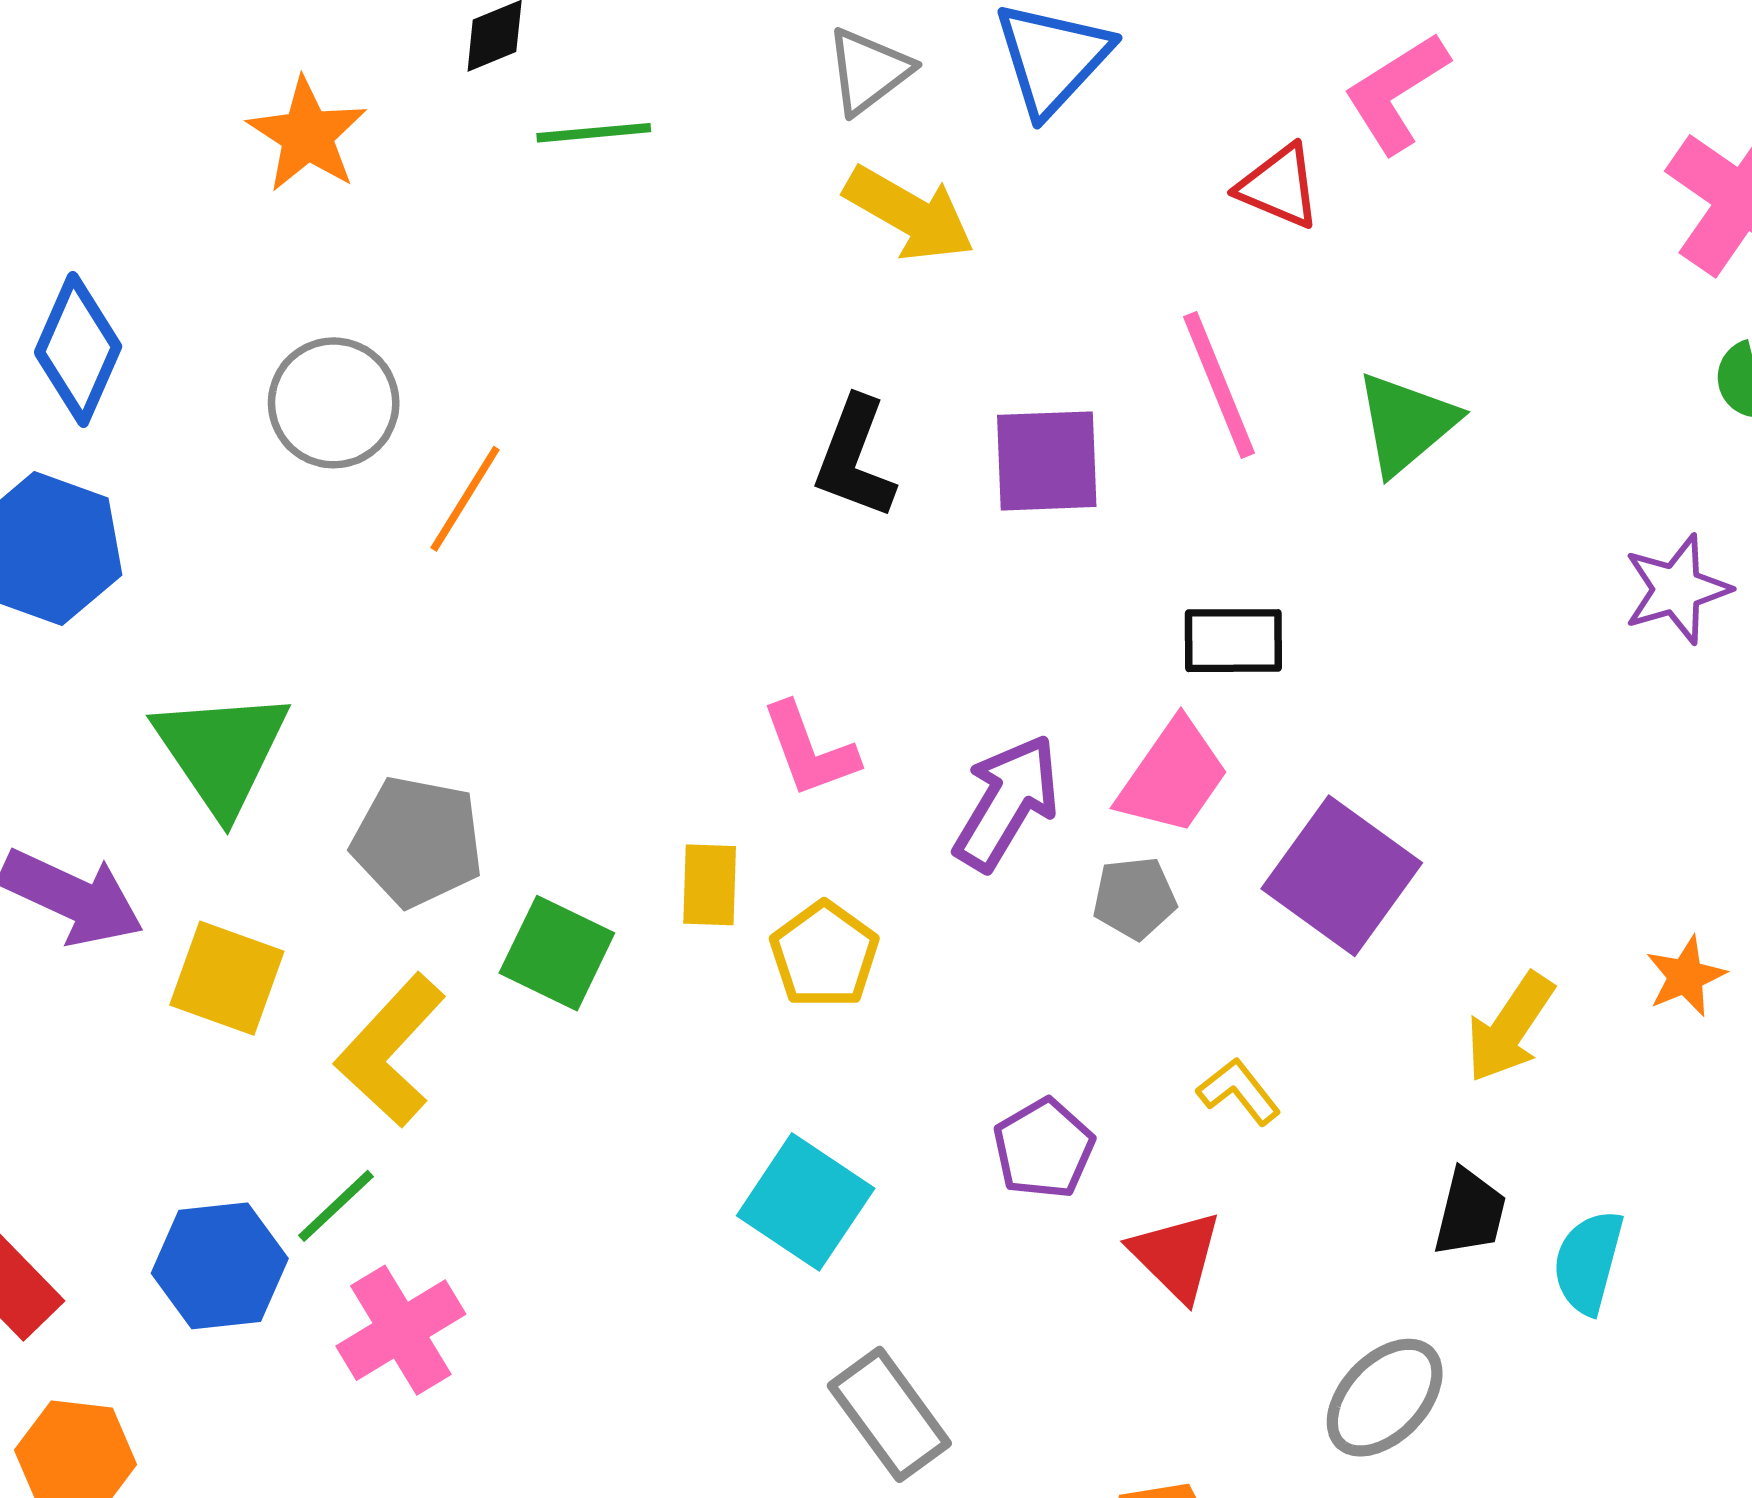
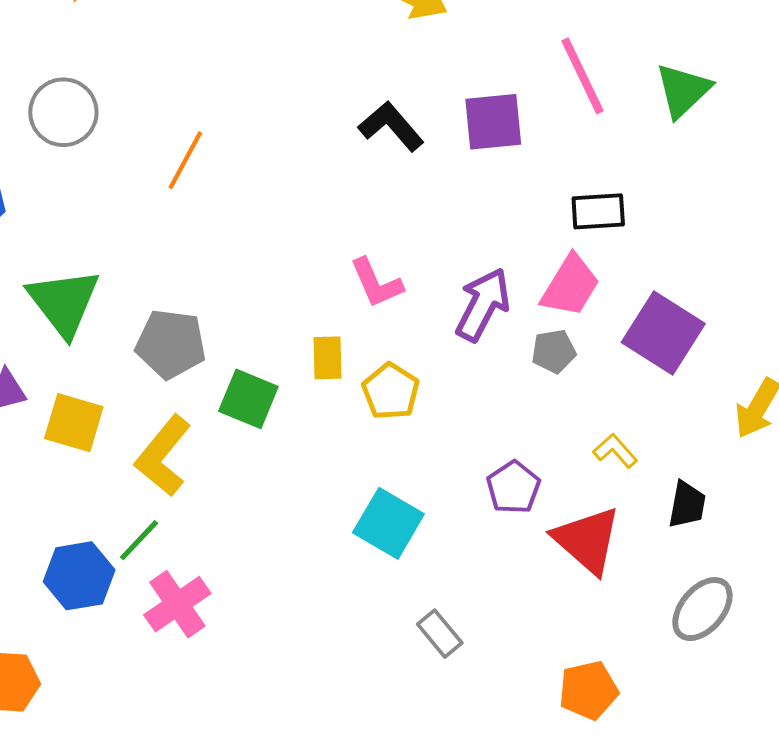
gray circle: (334, 403) -> (63, 112), moved
black L-shape: (855, 458) -> (391, 126), turned 122
black trapezoid: (1470, 1213) -> (687, 505), moved
red triangle: (1176, 1256) -> (587, 540), size x1.4
gray rectangle: (889, 1414) -> (440, 634), size x0.7

